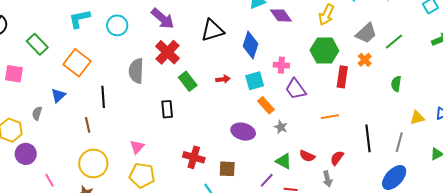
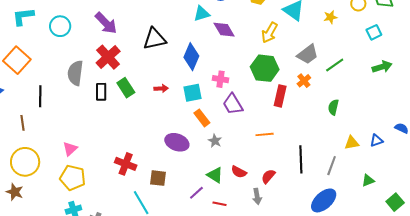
black rectangle: (167, 109) -> (101, 92), moved

